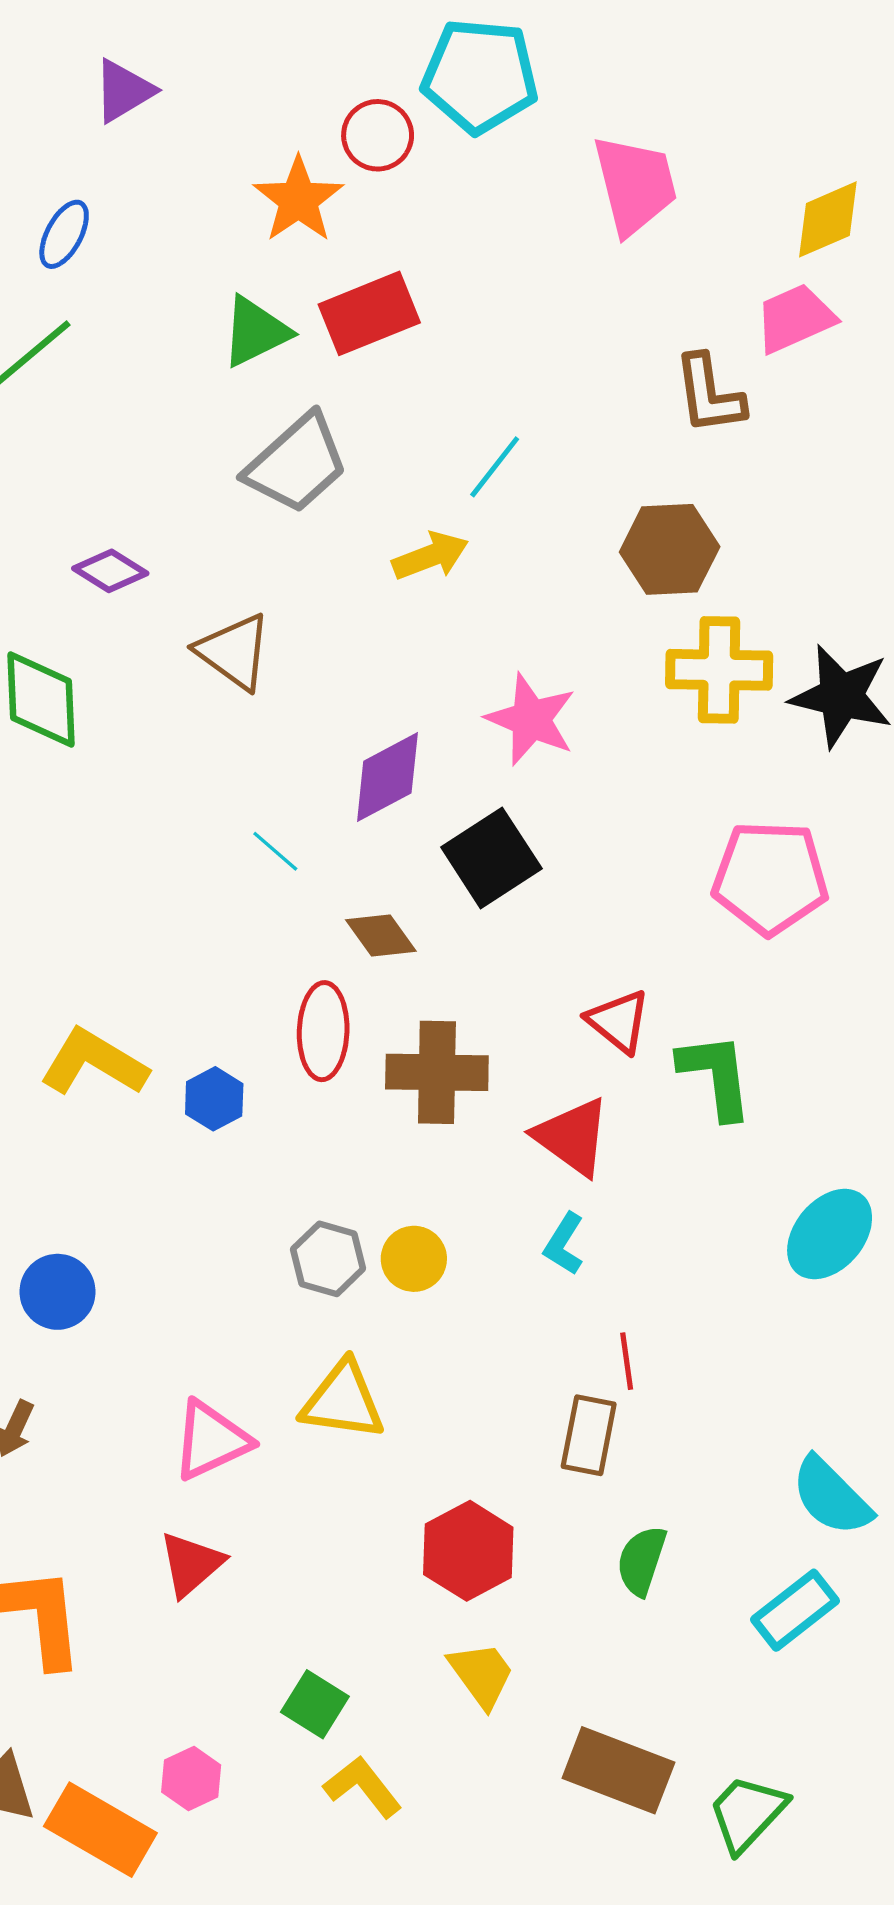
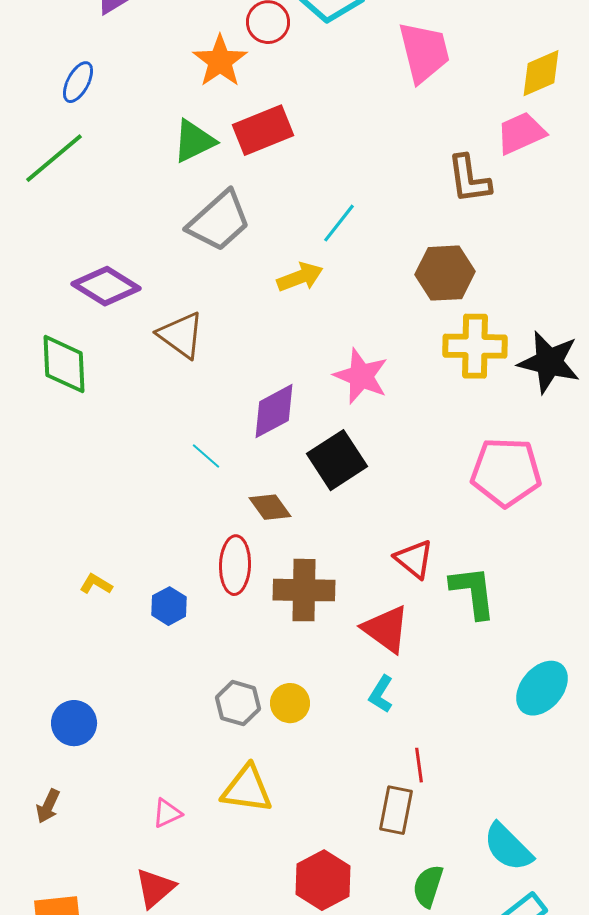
purple diamond: (110, 571) -> (106, 286), size x1.5
yellow L-shape: (94, 1062) -> (96, 584), size x0.5
pink triangle: (211, 1440) -> (167, 813), size x0.6
cyan semicircle: (831, 1496) -> (508, 847), moved

